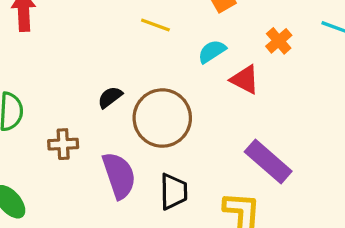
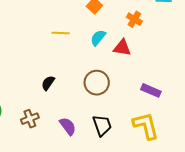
brown circle: (162, 118) -> (97, 83), moved, size x0.7
purple rectangle: (268, 162) -> (151, 90), size x0.7
purple semicircle: (119, 175) -> (68, 126), size x0.7

